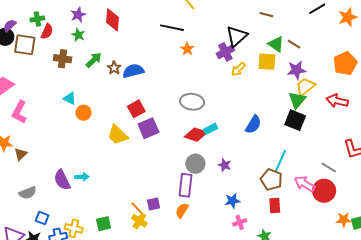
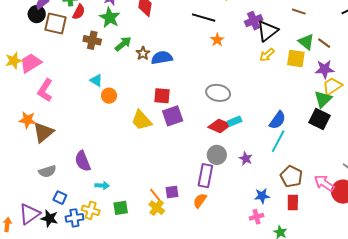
green star: (78, 35) -> (110, 18), size x1.5
purple cross: (225, 52) -> (254, 21), moved
yellow arrow: (238, 69) -> (267, 55), moved
red square: (136, 109) -> (162, 96), turned 30
brown triangle: (21, 154) -> (43, 132), size x1.6
cyan line: (280, 161) -> (278, 141), moved
cyan arrow: (82, 177) -> (102, 185), moved
blue star: (232, 201) -> (262, 196), moved

